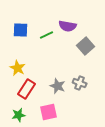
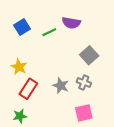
blue square: (21, 30) -> (22, 27), turned -35
gray square: (86, 46) -> (89, 55), moved
pink square: (49, 112) -> (84, 113), moved

